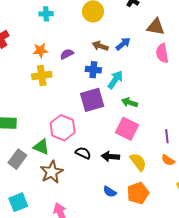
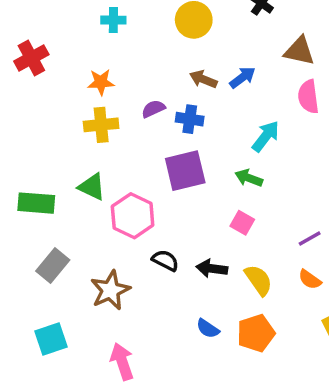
purple semicircle: (67, 54) -> (153, 109), moved
cyan arrow: (115, 80) -> (266, 136), moved
pink square: (127, 129) -> (242, 223), size x0.6
purple line: (167, 136) -> (310, 238), turned 64
green triangle: (41, 147) -> (92, 187), moved

